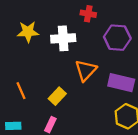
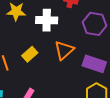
yellow rectangle: (57, 96) -> (30, 54), moved

